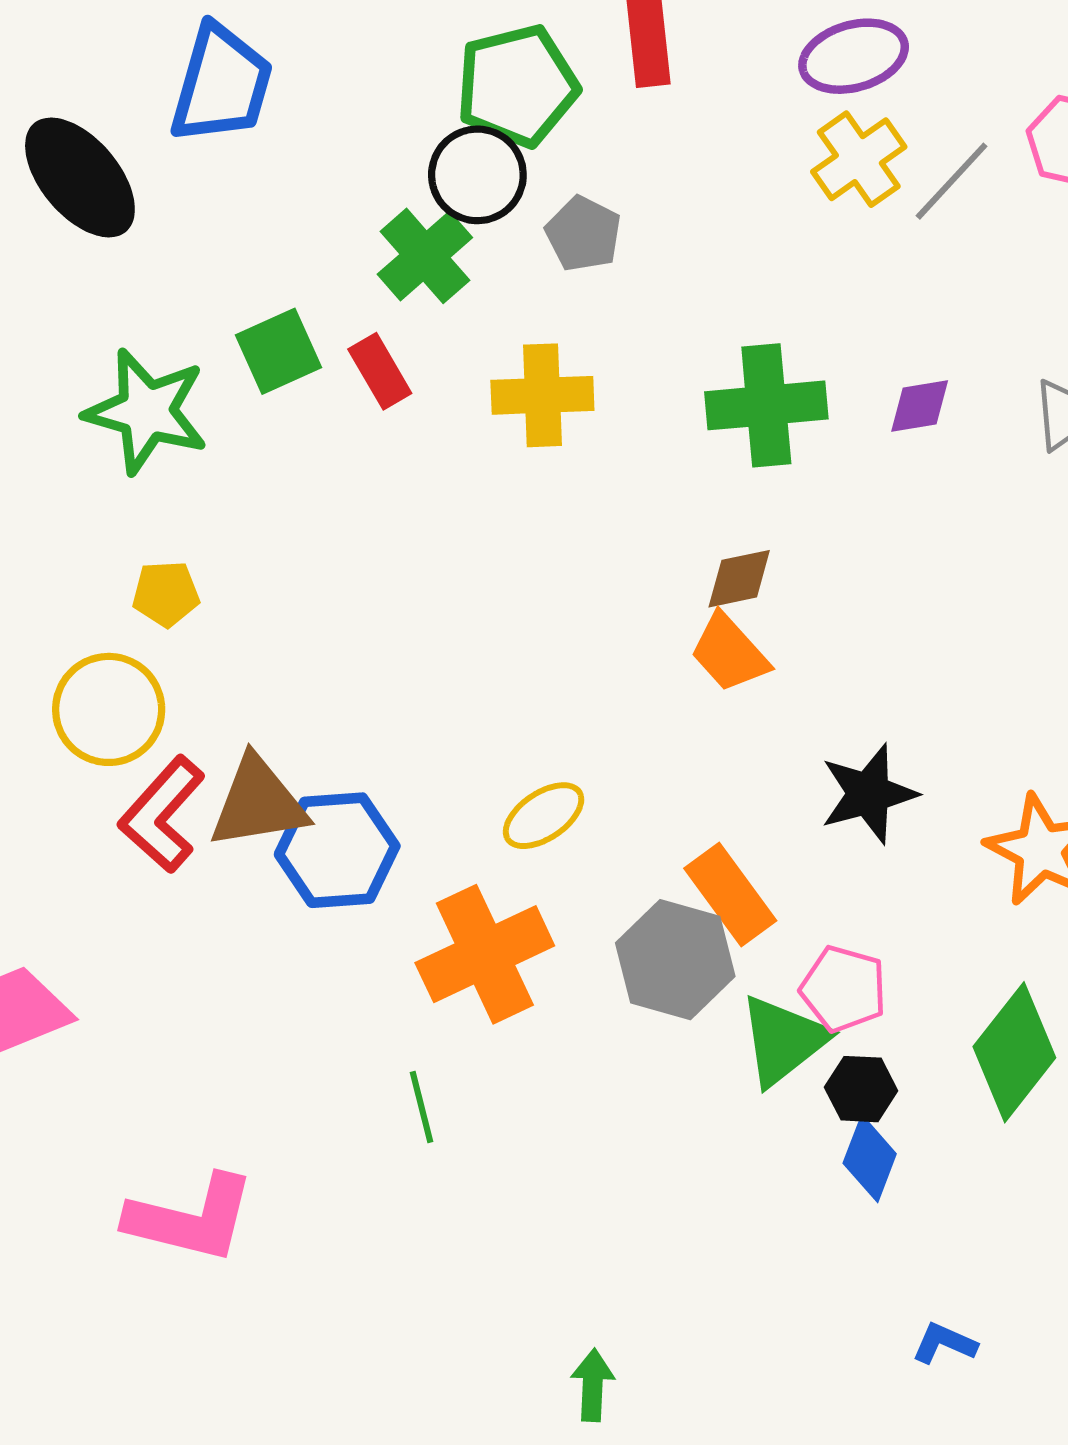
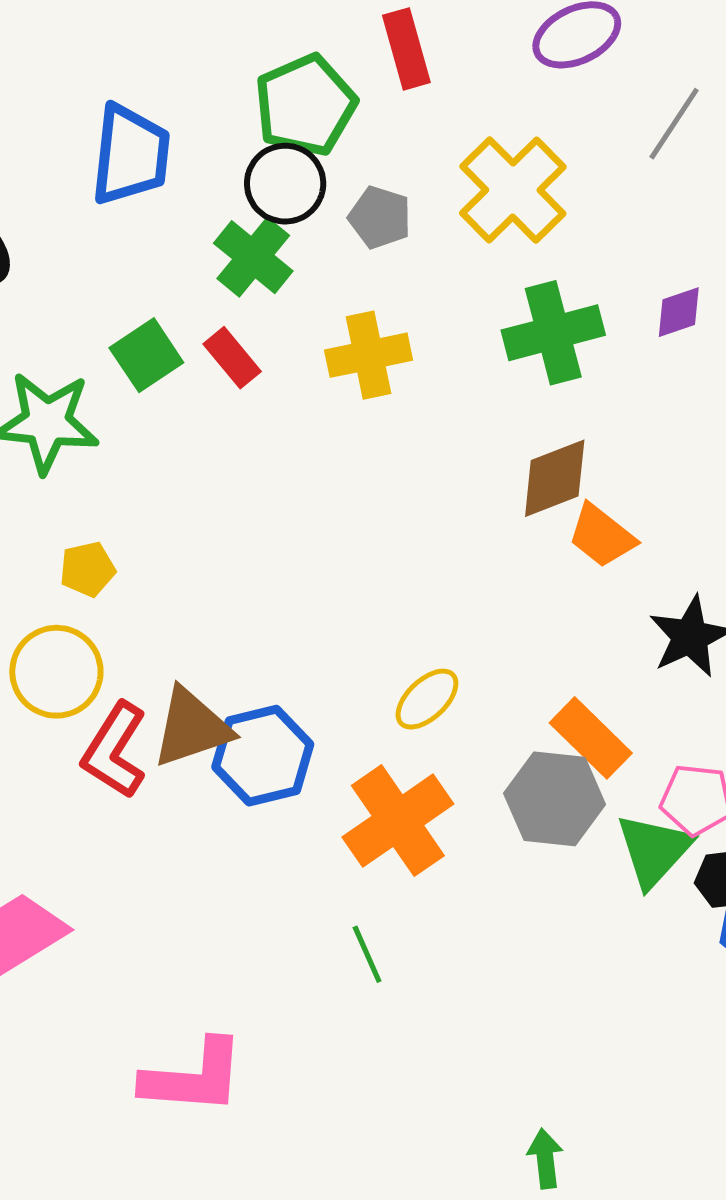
blue trapezoid: (221, 84) -> (130, 155), moved
yellow cross: (859, 159) -> (513, 190), moved, size x1.4
brown diamond: (739, 579) -> (555, 478), size x1.4
orange trapezoid: (729, 653) -> (602, 536), moved

